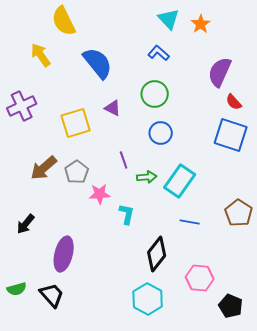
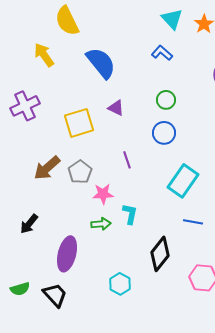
green circle: (155, 94) -> (166, 100), moved, size x0.7
green arrow: (147, 177) -> (101, 224), moved
cyan hexagon: (148, 299) -> (120, 284), moved, size x0.7

